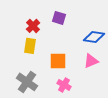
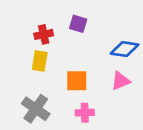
red cross: (33, 26) -> (44, 34), turned 32
pink cross: (64, 85) -> (85, 113), turned -32

